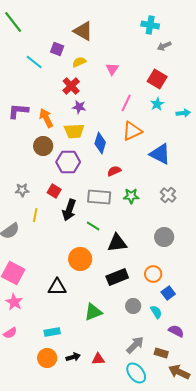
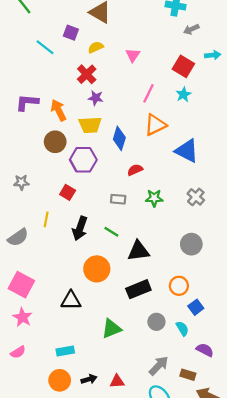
cyan arrow: (183, 113) -> (213, 55), moved
gray star: (22, 190) -> (21, 182), moved
gray rectangle: (99, 197) -> (118, 199), size x0.6
black arrow: (69, 210) -> (80, 228), moved

